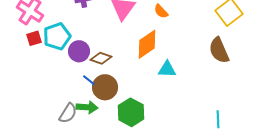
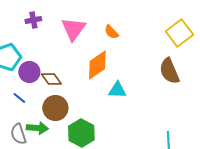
brown diamond: (101, 58) -> (51, 79), turned 35
blue line: (89, 80) -> (19, 98), moved
gray semicircle: (68, 113) -> (18, 134), turned 130

